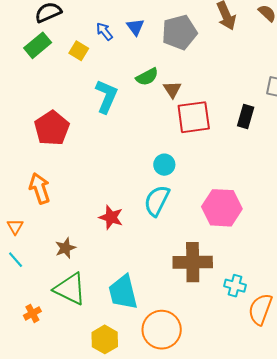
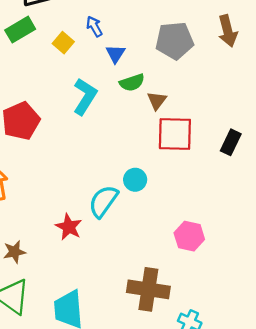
blue triangle: (135, 27) -> (115, 54), moved
cyan semicircle: (157, 201) -> (103, 201), moved
pink hexagon: (222, 208) -> (189, 236), size x0.7

